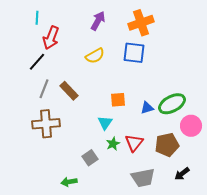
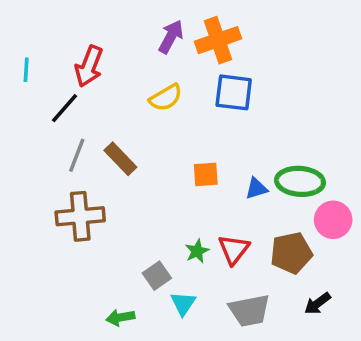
cyan line: (37, 18) -> (26, 70), moved
orange cross: (141, 23) -> (218, 40), moved
green ellipse: (172, 104) -> (300, 181), turned 32
cyan triangle: (105, 123) -> (183, 304), moved

